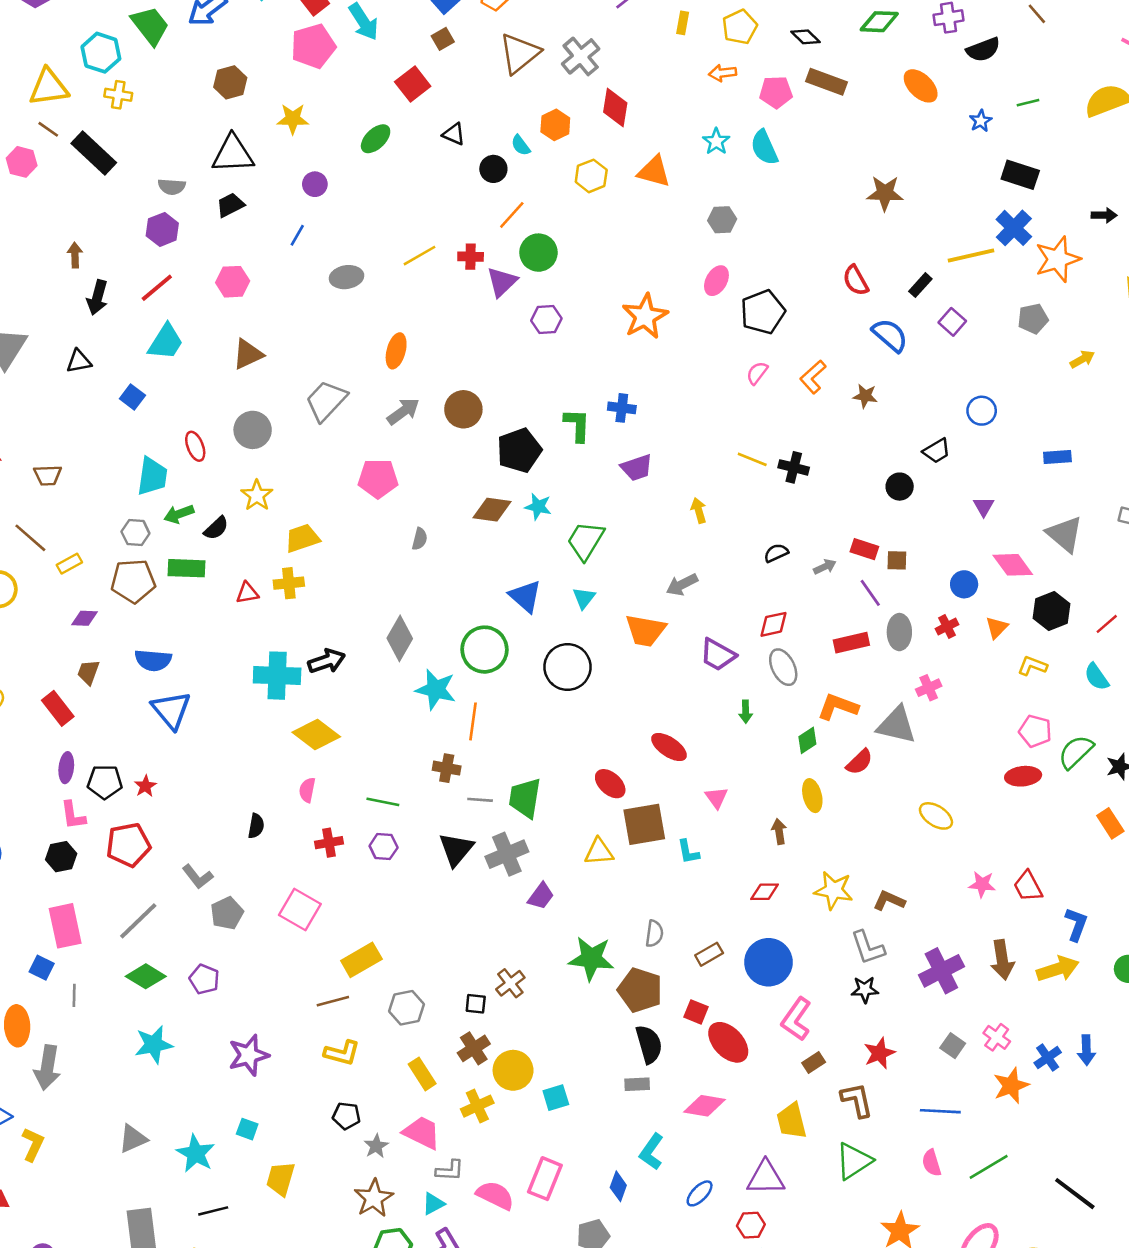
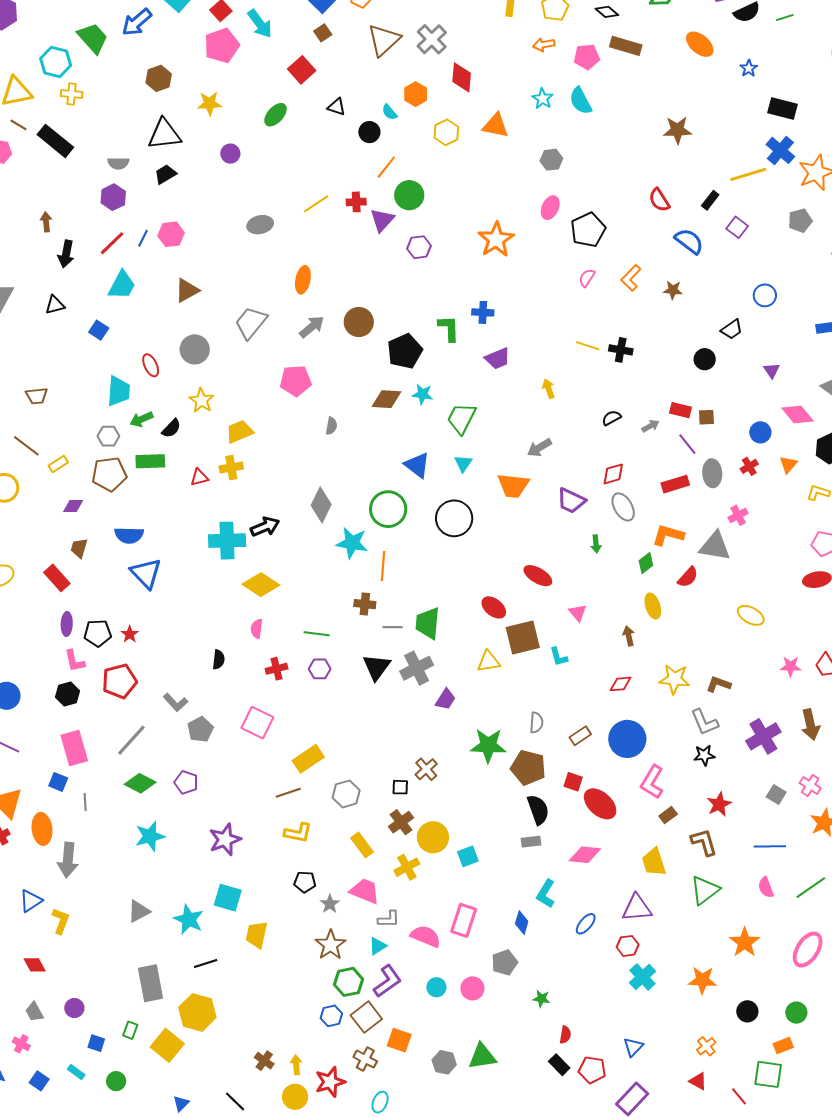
green line: (1028, 103) -> (785, 17), moved
blue line: (297, 235) -> (143, 238), moved
cyan square: (247, 1129) -> (228, 898), size x1.6

